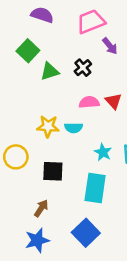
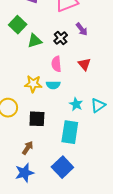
purple arrow: (110, 46) -> (82, 29), moved
pink semicircle: (89, 102) -> (56, 64), moved, turned -91

